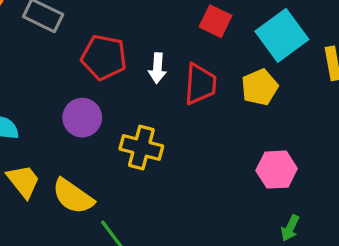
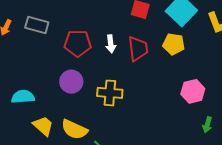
yellow pentagon: (260, 87) -> (174, 44), turned -30

